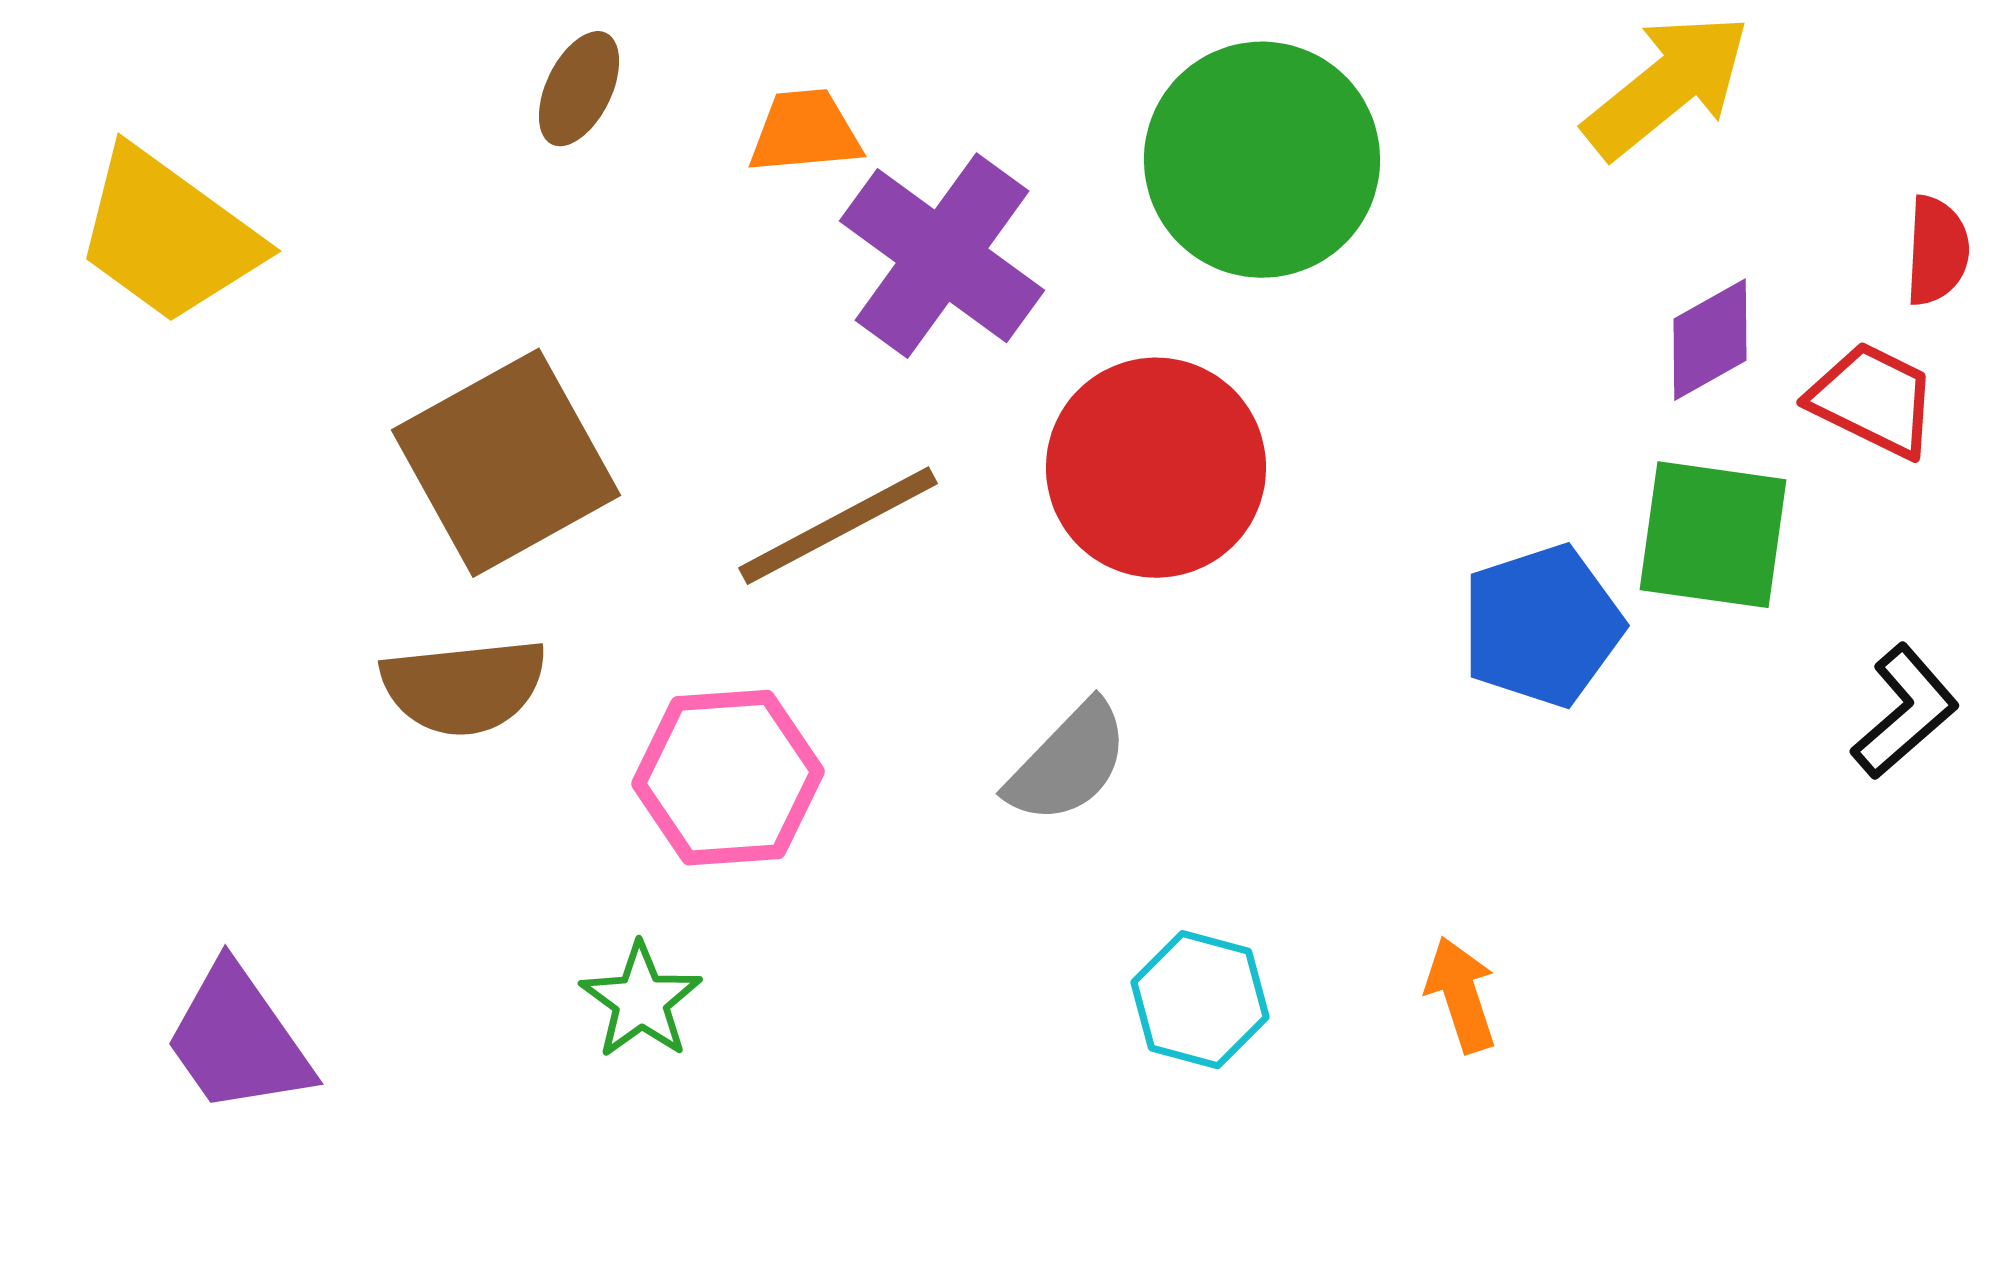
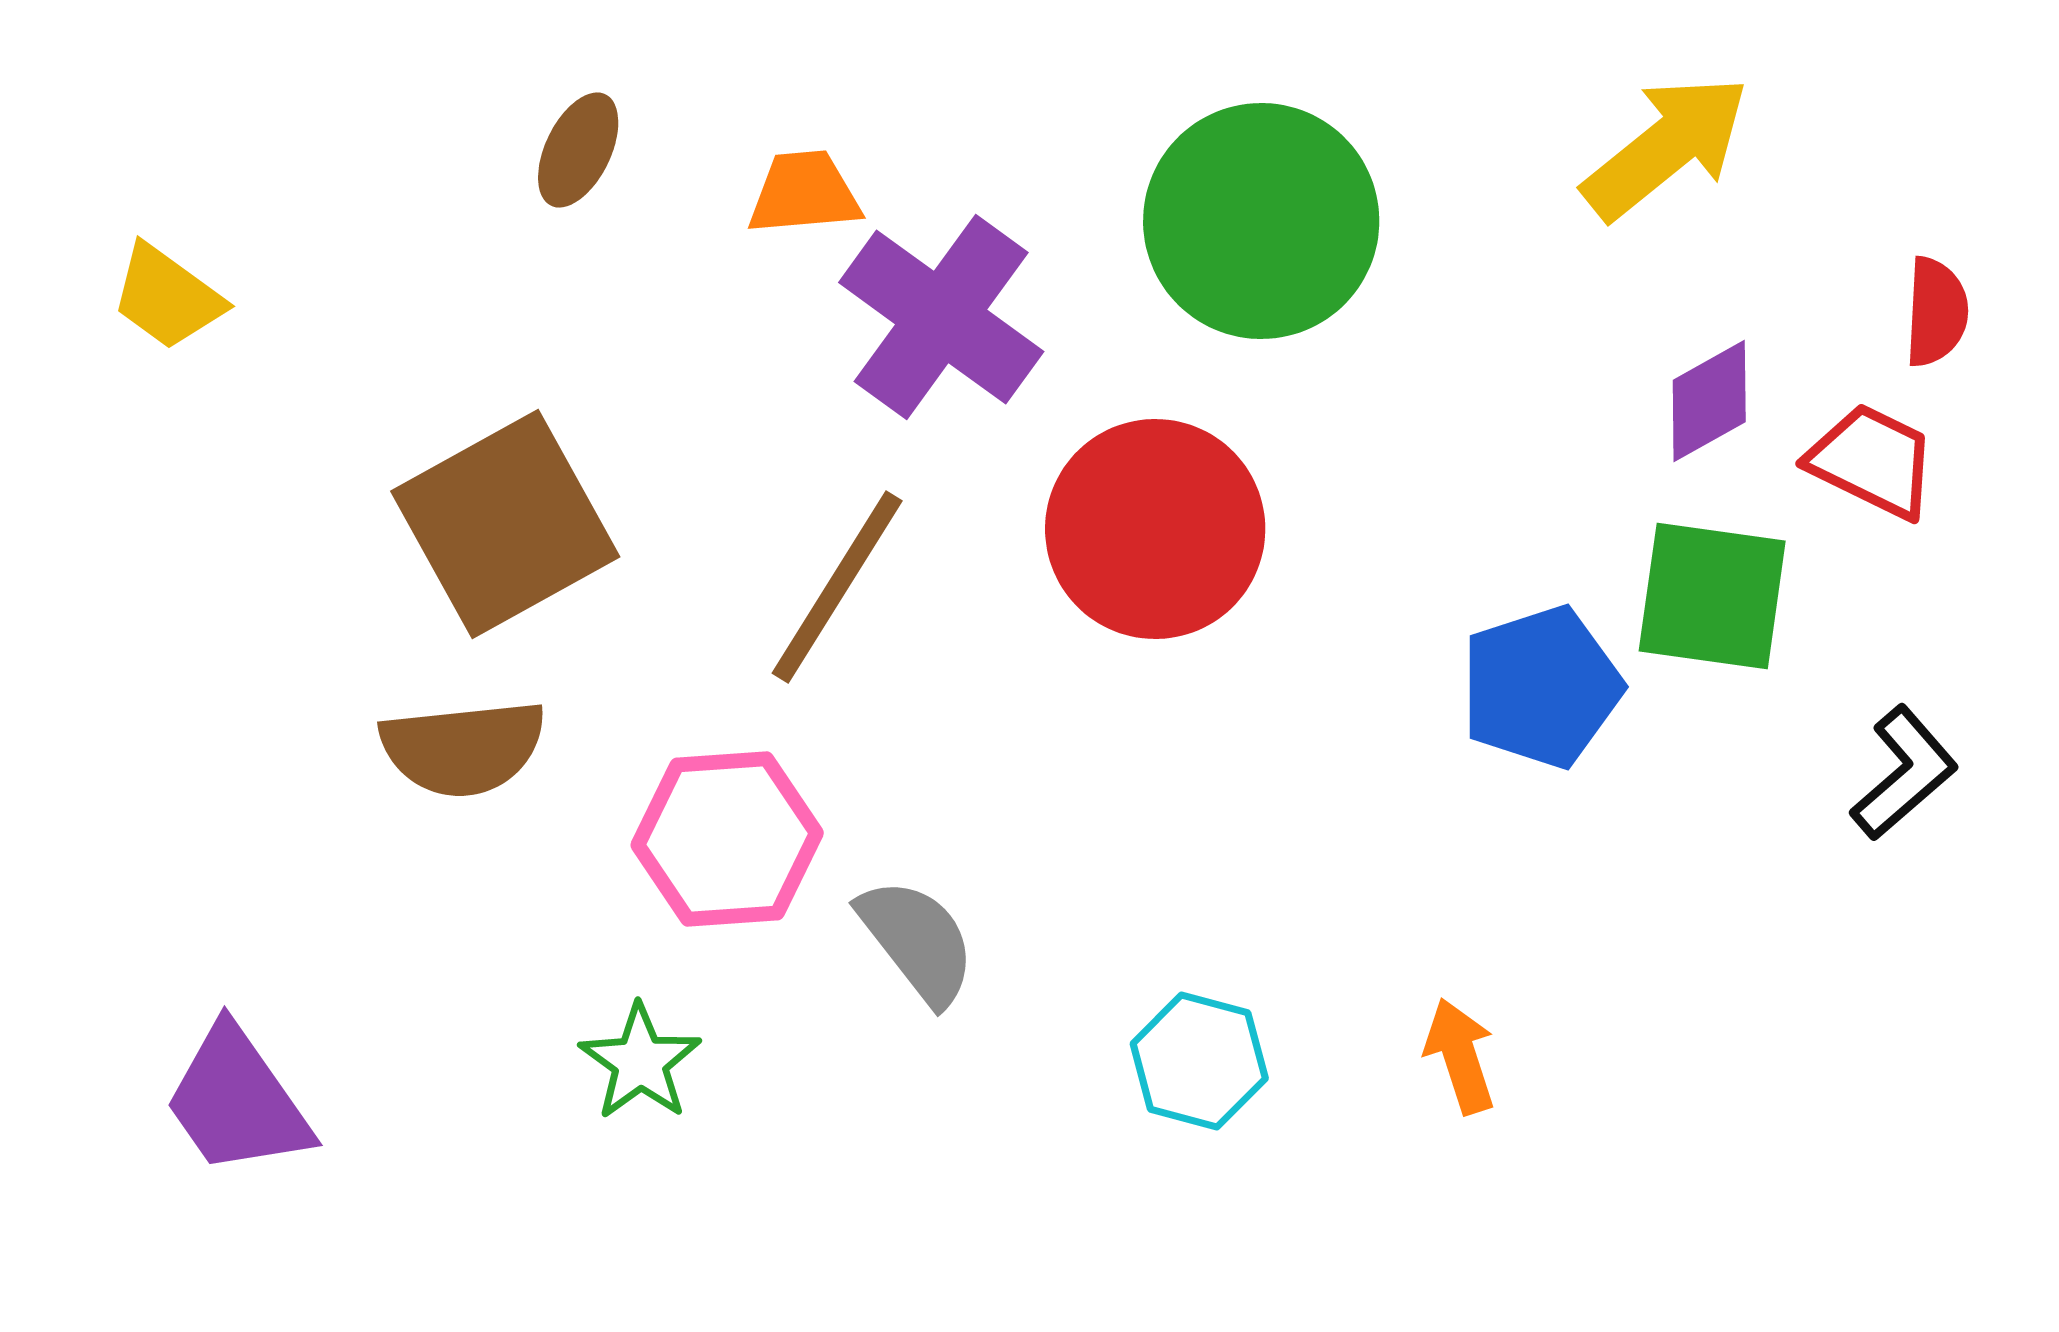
yellow trapezoid: (168, 236) -> (167, 297), size x0.6
brown line: (838, 526) -> (837, 587), turned -30
gray semicircle: (1068, 763) -> (917, 941), moved, turned -82

